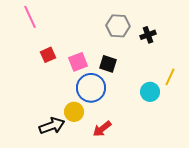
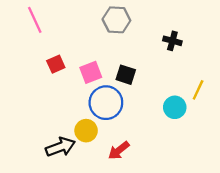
gray hexagon: (118, 26) -> (116, 20), moved
black cross: (148, 35) -> (172, 41), turned 35

